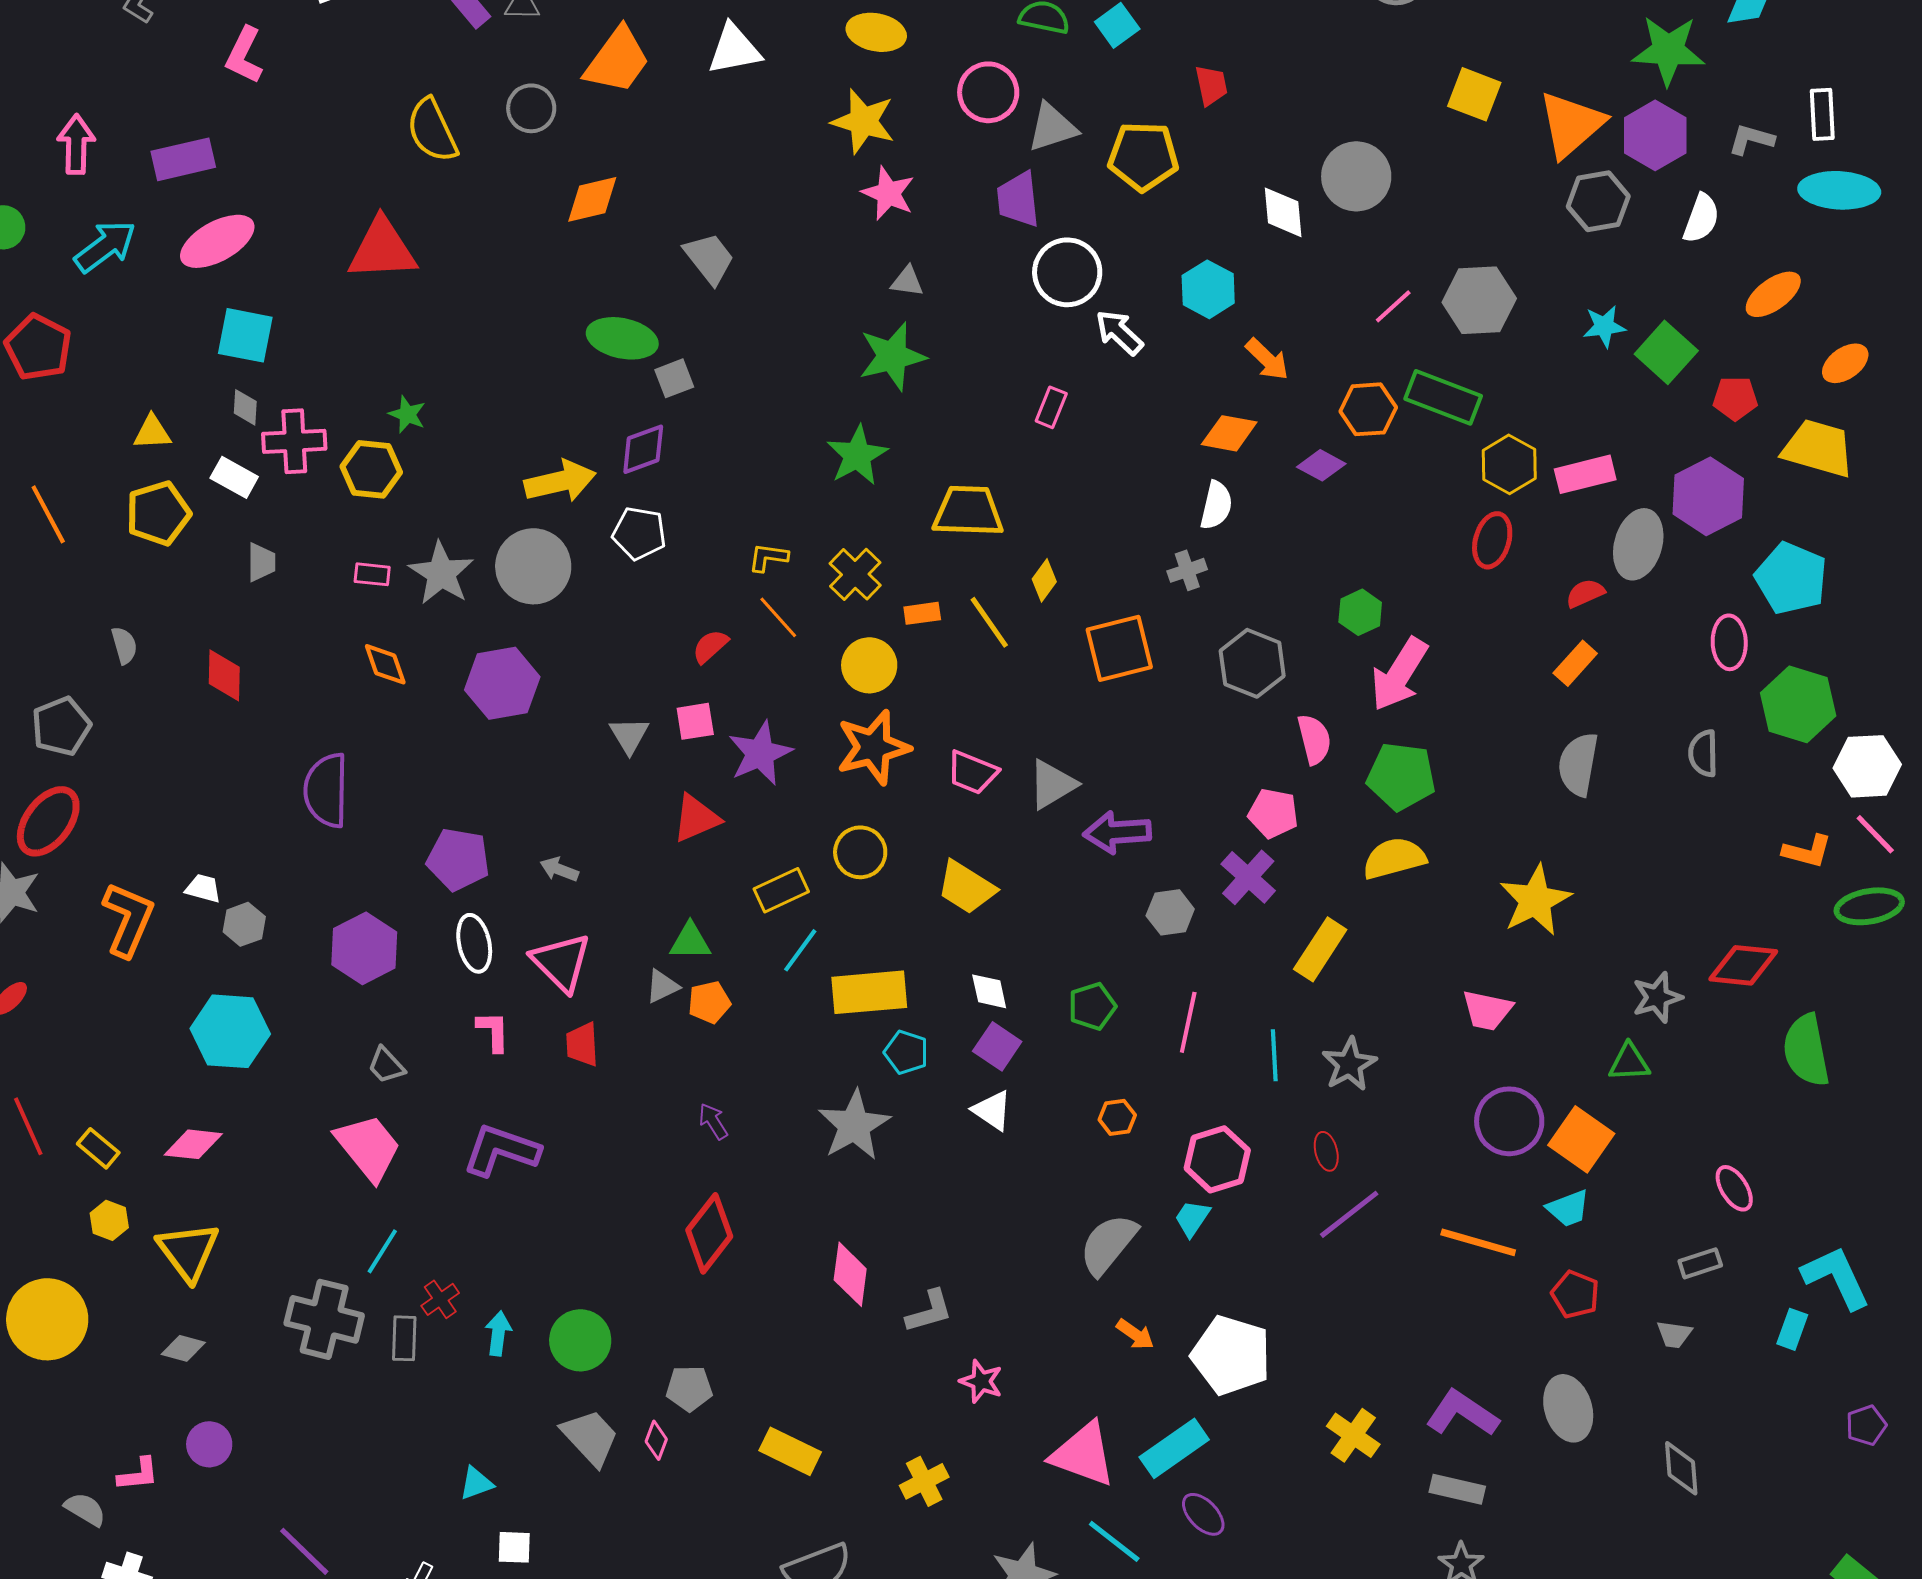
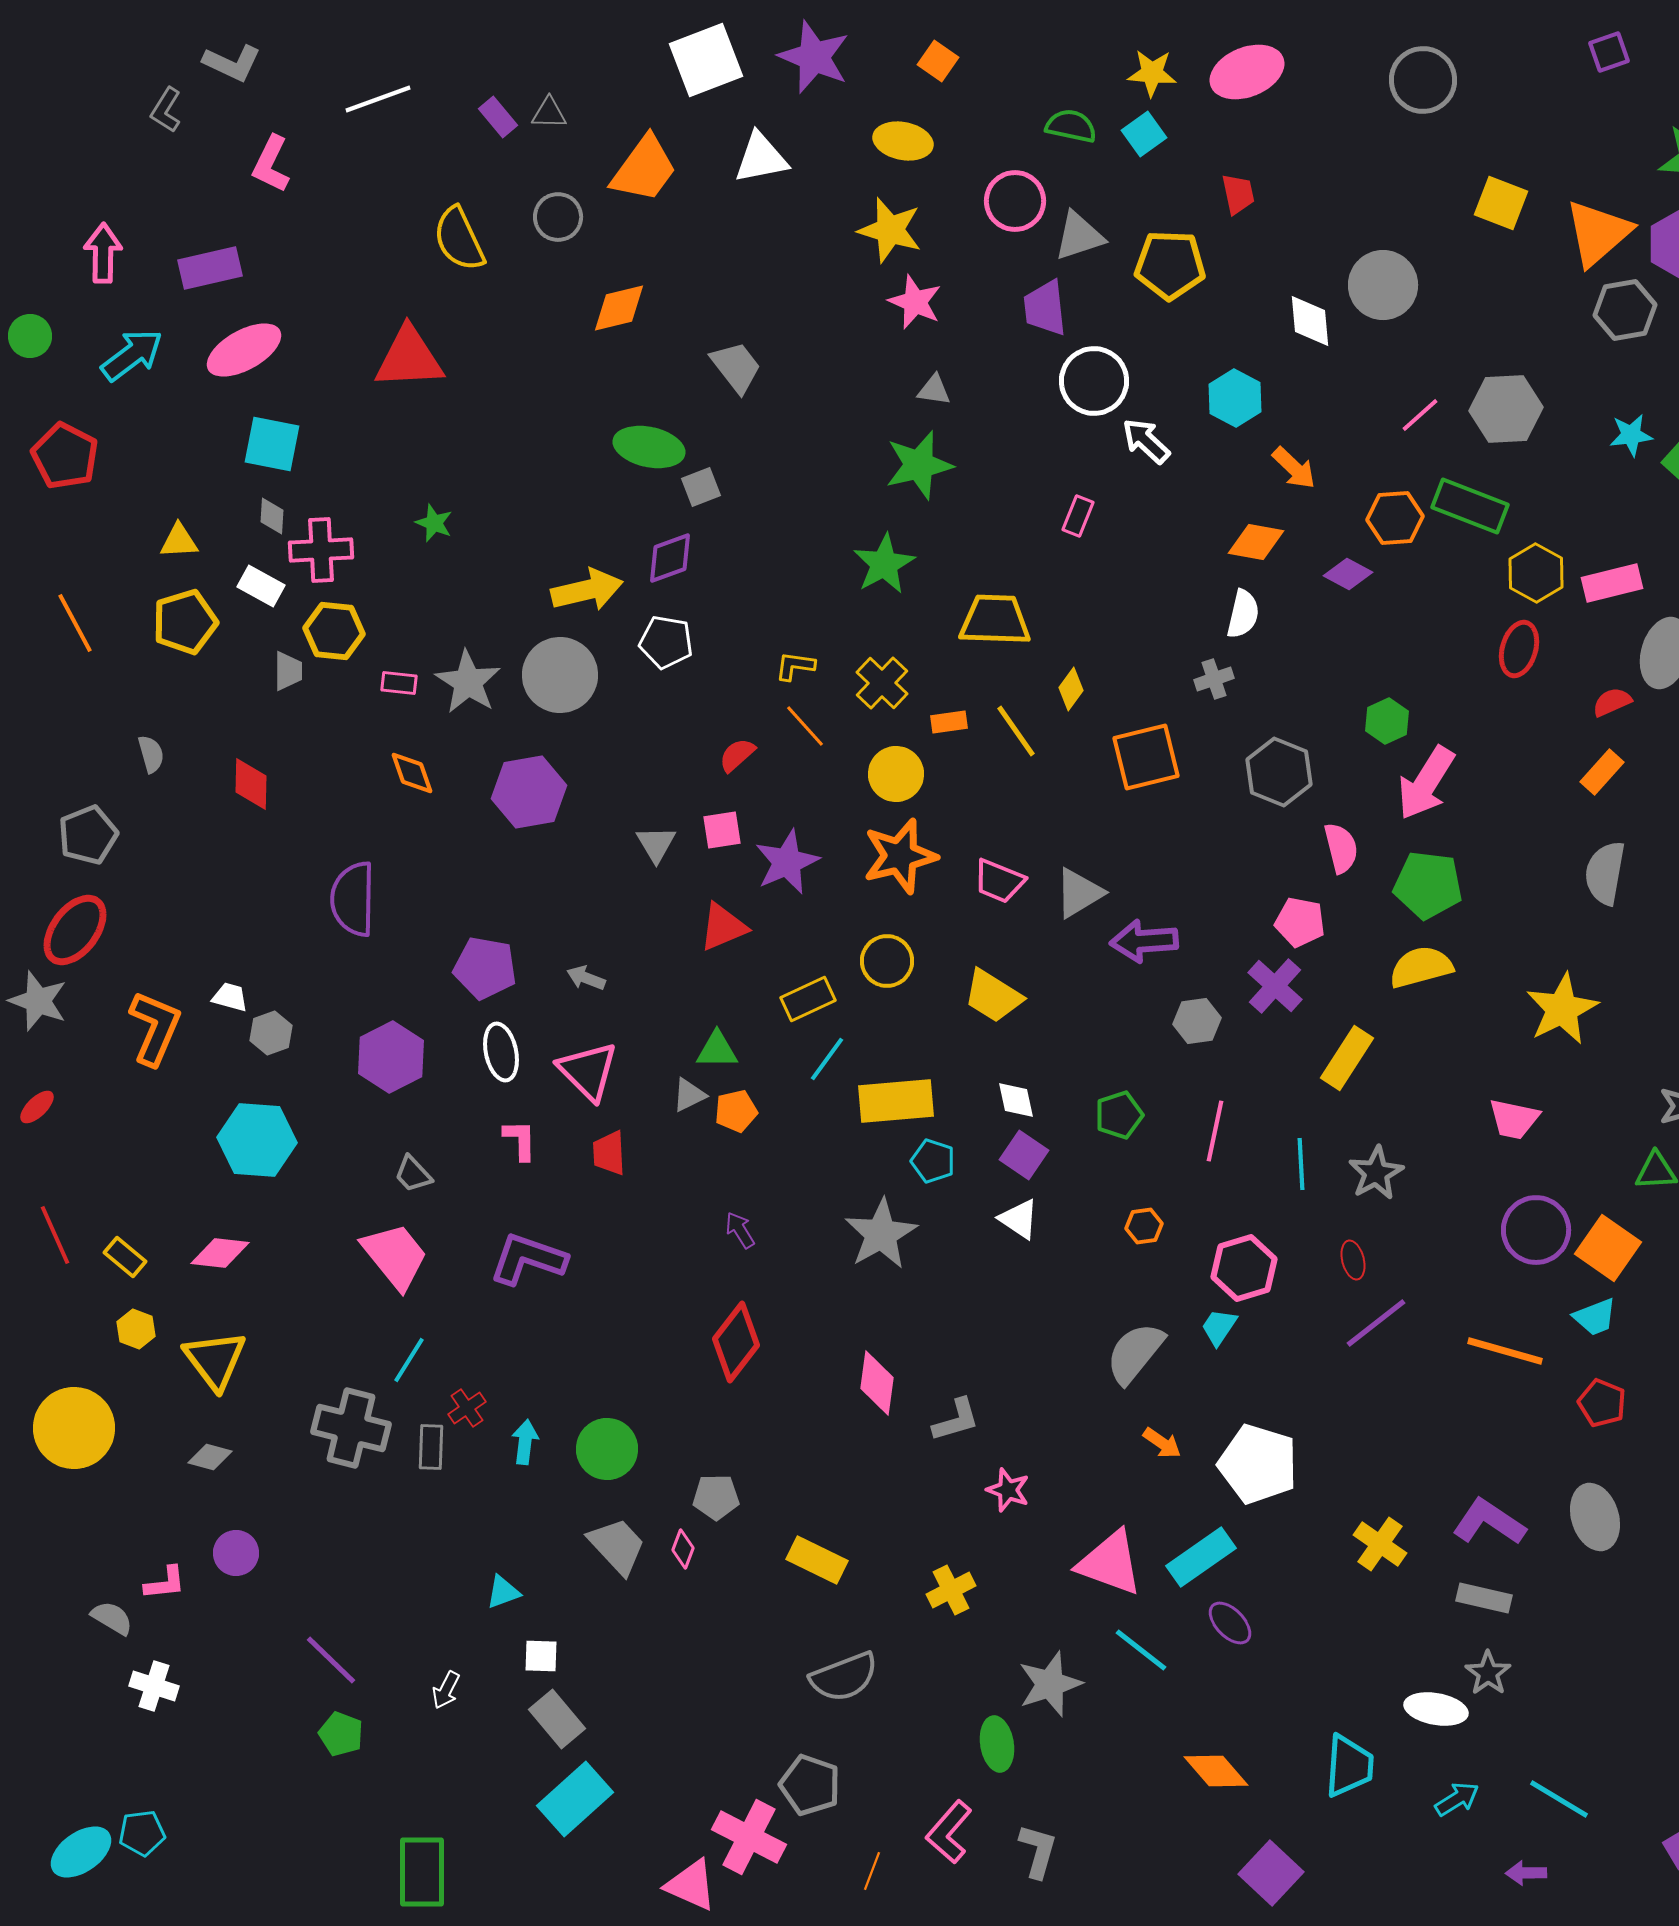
yellow hexagon: (371, 469) -> (334, 631), moved

